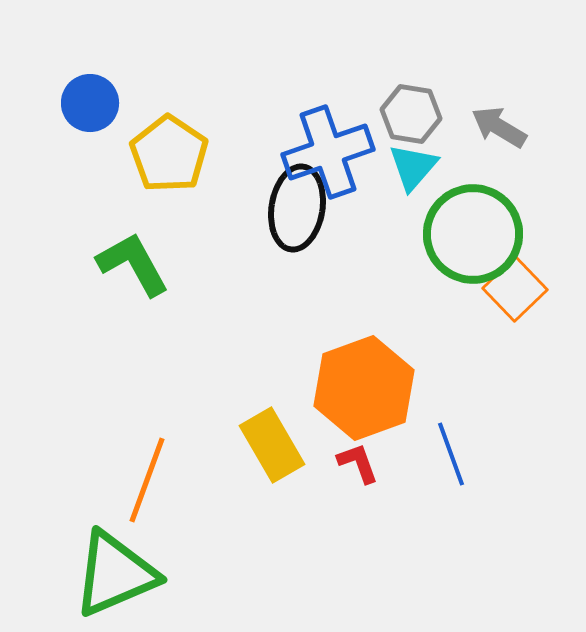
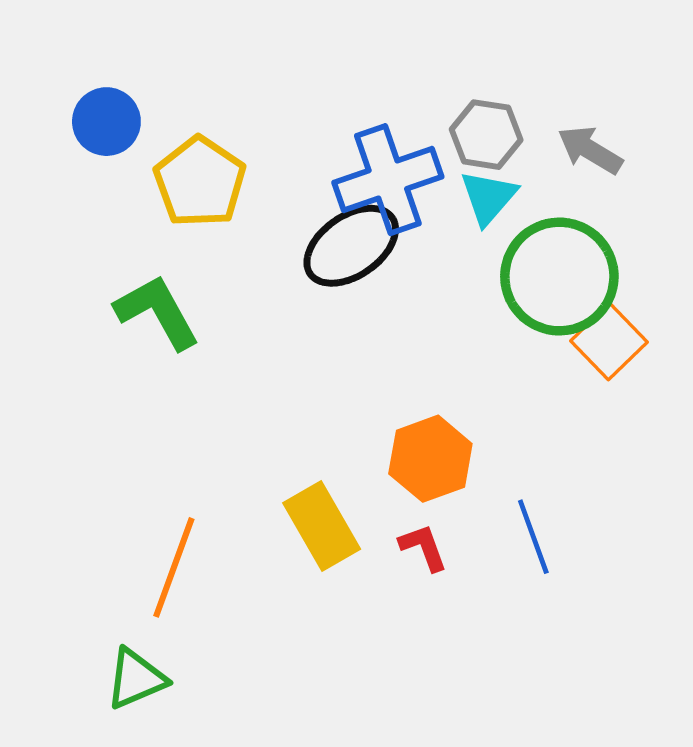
black ellipse: (297, 208) -> (351, 246), turned 46
orange hexagon: (364, 388) -> (430, 459), size x0.7
green triangle: (115, 574) -> (136, 679), size x0.6

